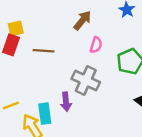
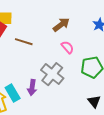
pink semicircle: (96, 45) -> (67, 47), turned -72
cyan rectangle: (45, 114) -> (13, 93), turned -36

